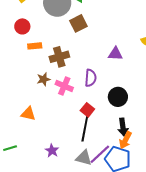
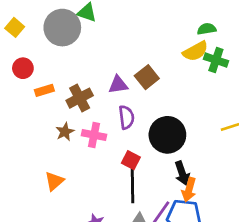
brown square: (78, 23) -> (147, 77), moved
purple triangle: (115, 54) -> (118, 85), moved
black circle: (118, 97) -> (167, 135), size x1.4
orange triangle: (28, 114) -> (54, 181), turned -42

